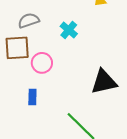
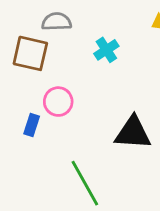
pink circle: (42, 63) -> (58, 102), moved

